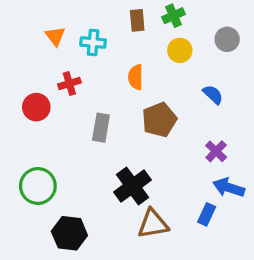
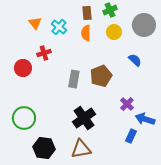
gray circle: (227, 39) -> (144, 25), size x1.5
cyan cross: (93, 42) -> (59, 27), turned 35
orange semicircle: (136, 77) -> (86, 33), moved
gray rectangle: (101, 128) -> (74, 79), moved
purple cross: (216, 151) -> (127, 104), moved
brown triangle: (153, 224) -> (81, 149), moved

